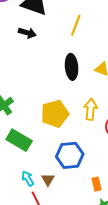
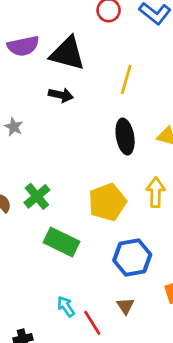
cyan arrow: (28, 178) -> (66, 307), moved
brown triangle: (48, 180) -> (125, 306), moved

